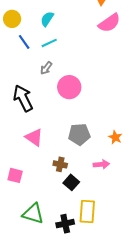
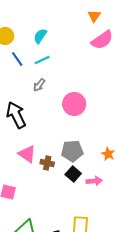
pink circle: (69, 87) -> (74, 104), moved
brown cross: (60, 164) -> (47, 163), moved
black square: (71, 182) -> (73, 174), moved

